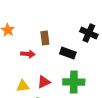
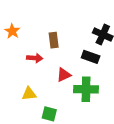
black rectangle: (68, 53) -> (91, 57), moved
red triangle: (44, 82) -> (64, 75), moved

